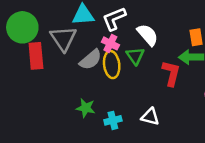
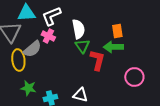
white semicircle: (148, 35) -> (78, 29), turned 30
green triangle: (135, 56) -> (82, 46), moved
yellow ellipse: (112, 65) -> (18, 60), moved

